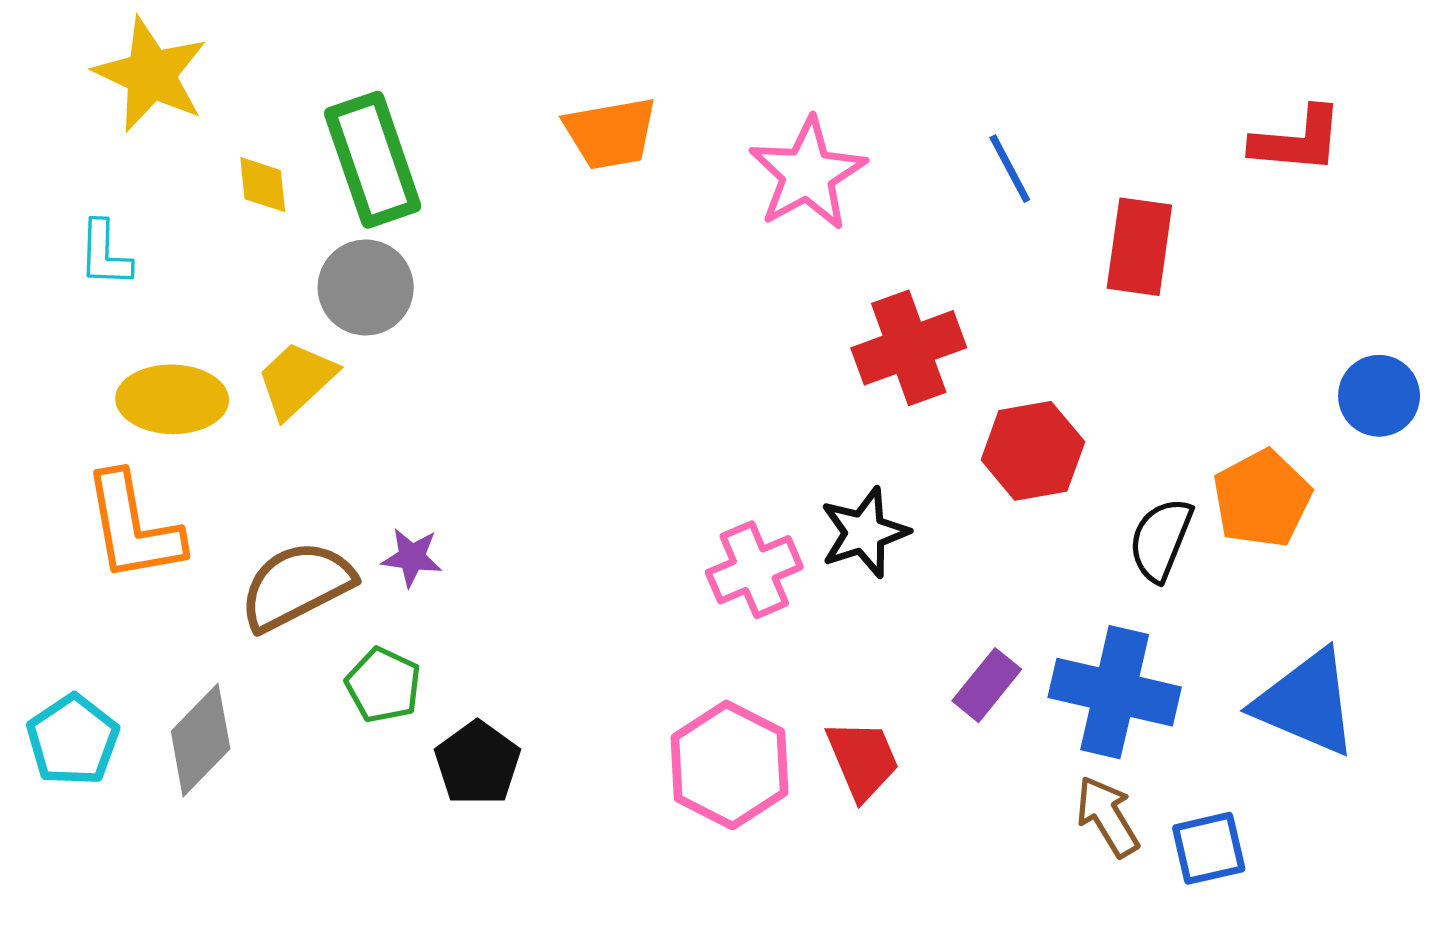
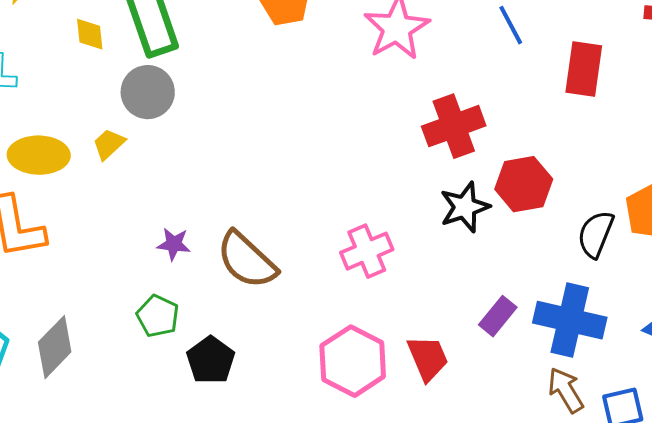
yellow trapezoid: (296, 380) -> (109, 144), size x0.7
black star: (864, 532) -> (465, 207), moved
brown semicircle: (296, 586) -> (247, 260), moved, turned -110

